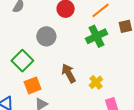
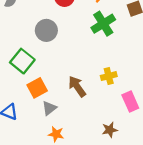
brown arrow: (69, 73) -> (77, 86), moved
yellow cross: (96, 82) -> (109, 76), turned 32

